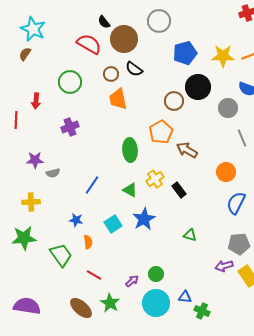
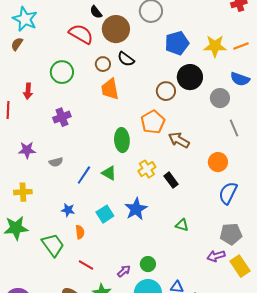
gray semicircle: (53, 173) -> (56, 162), moved
green triangle: (130, 190) -> (109, 173), moved

